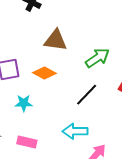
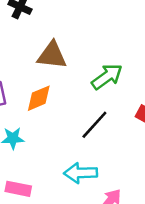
orange diamond: (44, 73) -> (39, 98), turned -50

